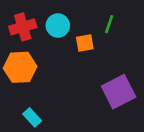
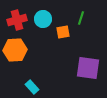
purple square: (119, 92) -> (88, 68), turned 35
cyan rectangle: (32, 117) -> (32, 87), moved

